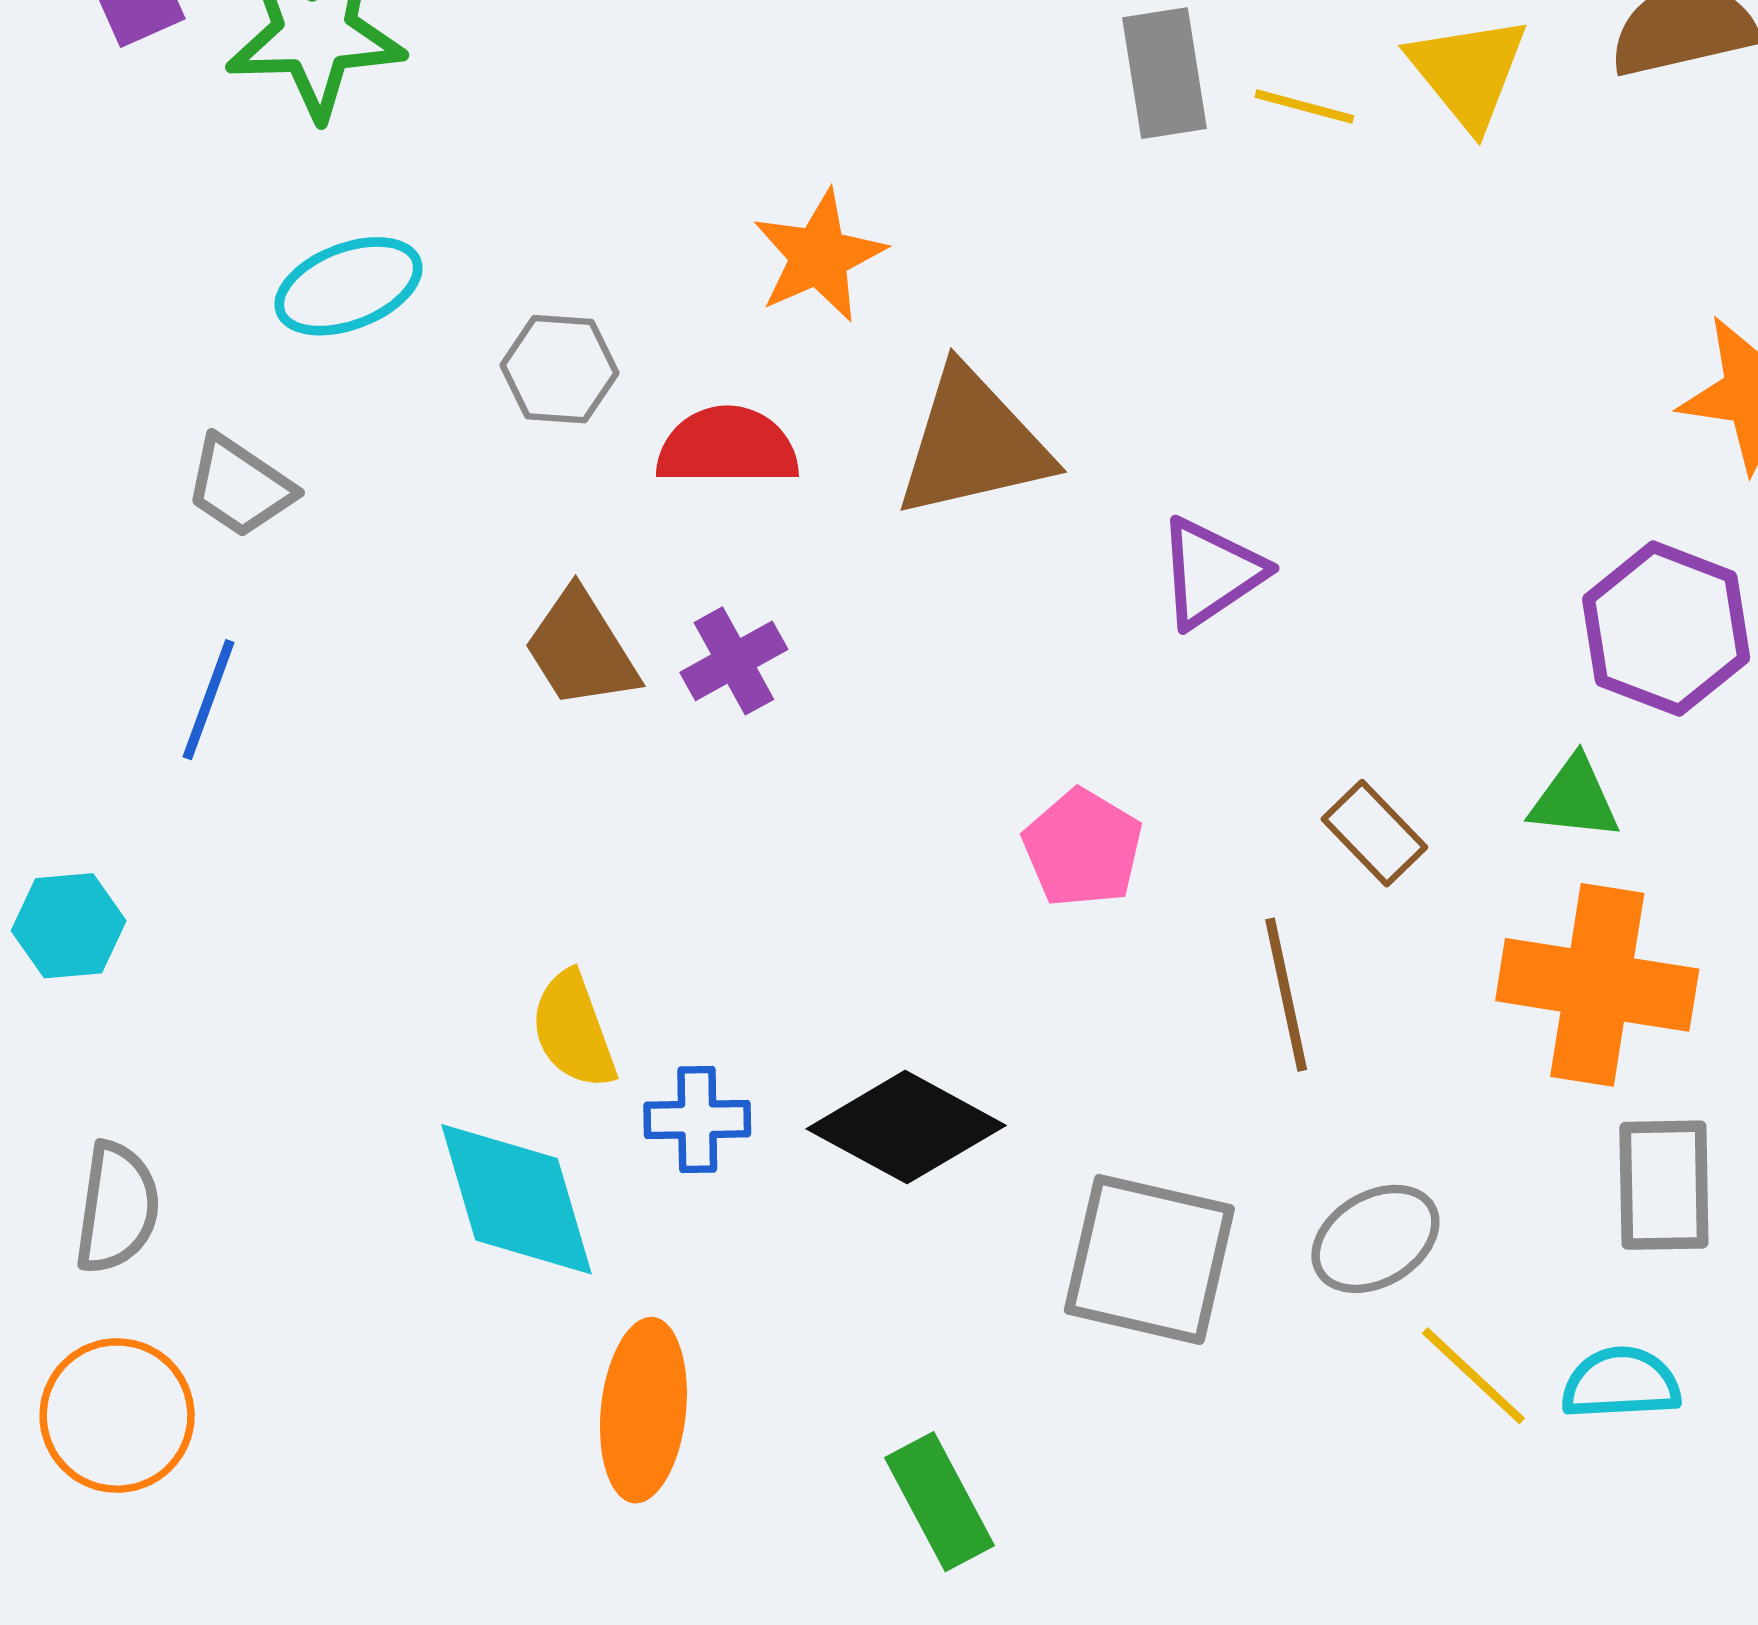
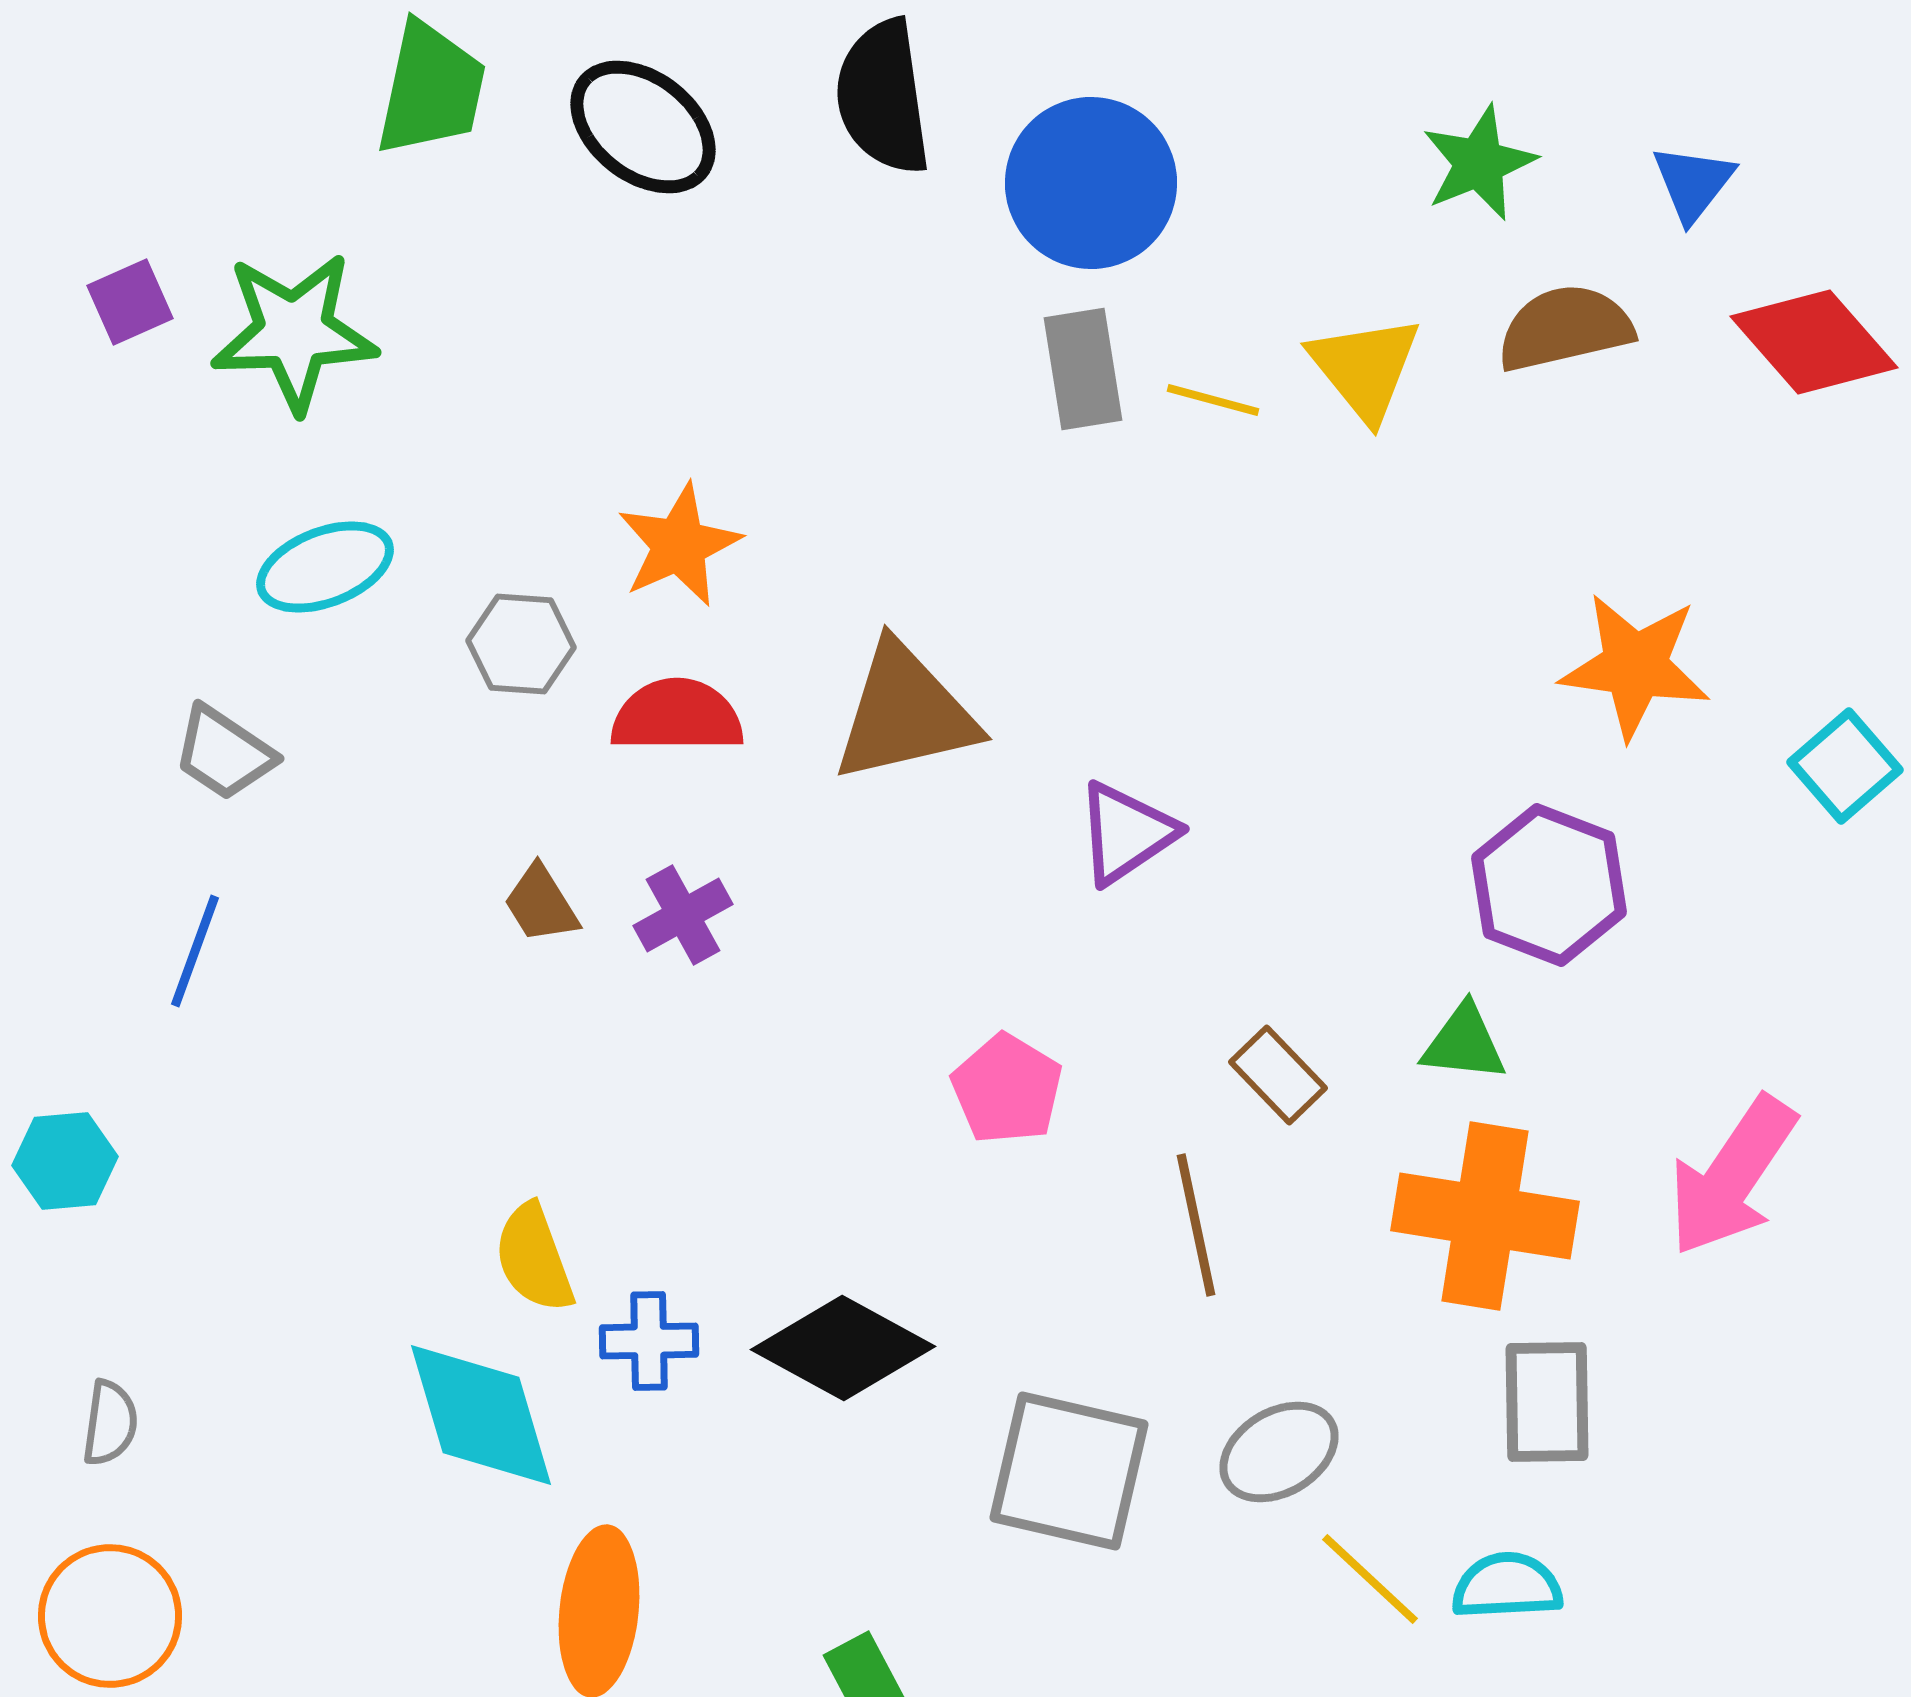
orange star: (819, 256) -> (679, 545), moved
brown trapezoid: (581, 649) -> (541, 904), size x0.7
gray semicircle: (117, 1208) -> (110, 1423), size x0.7

